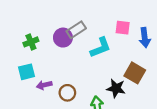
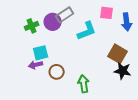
green cross: (31, 42) -> (32, 26), moved
cyan square: (27, 72) -> (41, 53), moved
black star: (116, 88) -> (123, 71), moved

